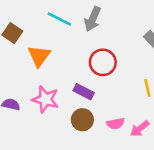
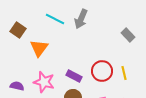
red circle: (103, 62) -> (102, 71), moved

